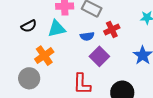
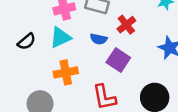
blue semicircle: (87, 36) -> (99, 39), turned 32
orange cross: (44, 56) -> (66, 72), moved, turned 36

